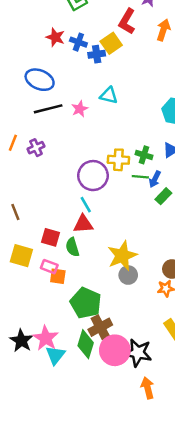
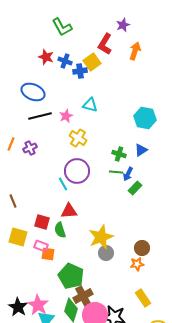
yellow cross: (118, 160) -> (78, 138), moved, turned 30
cyan line: (86, 205) -> (63, 184), moved

